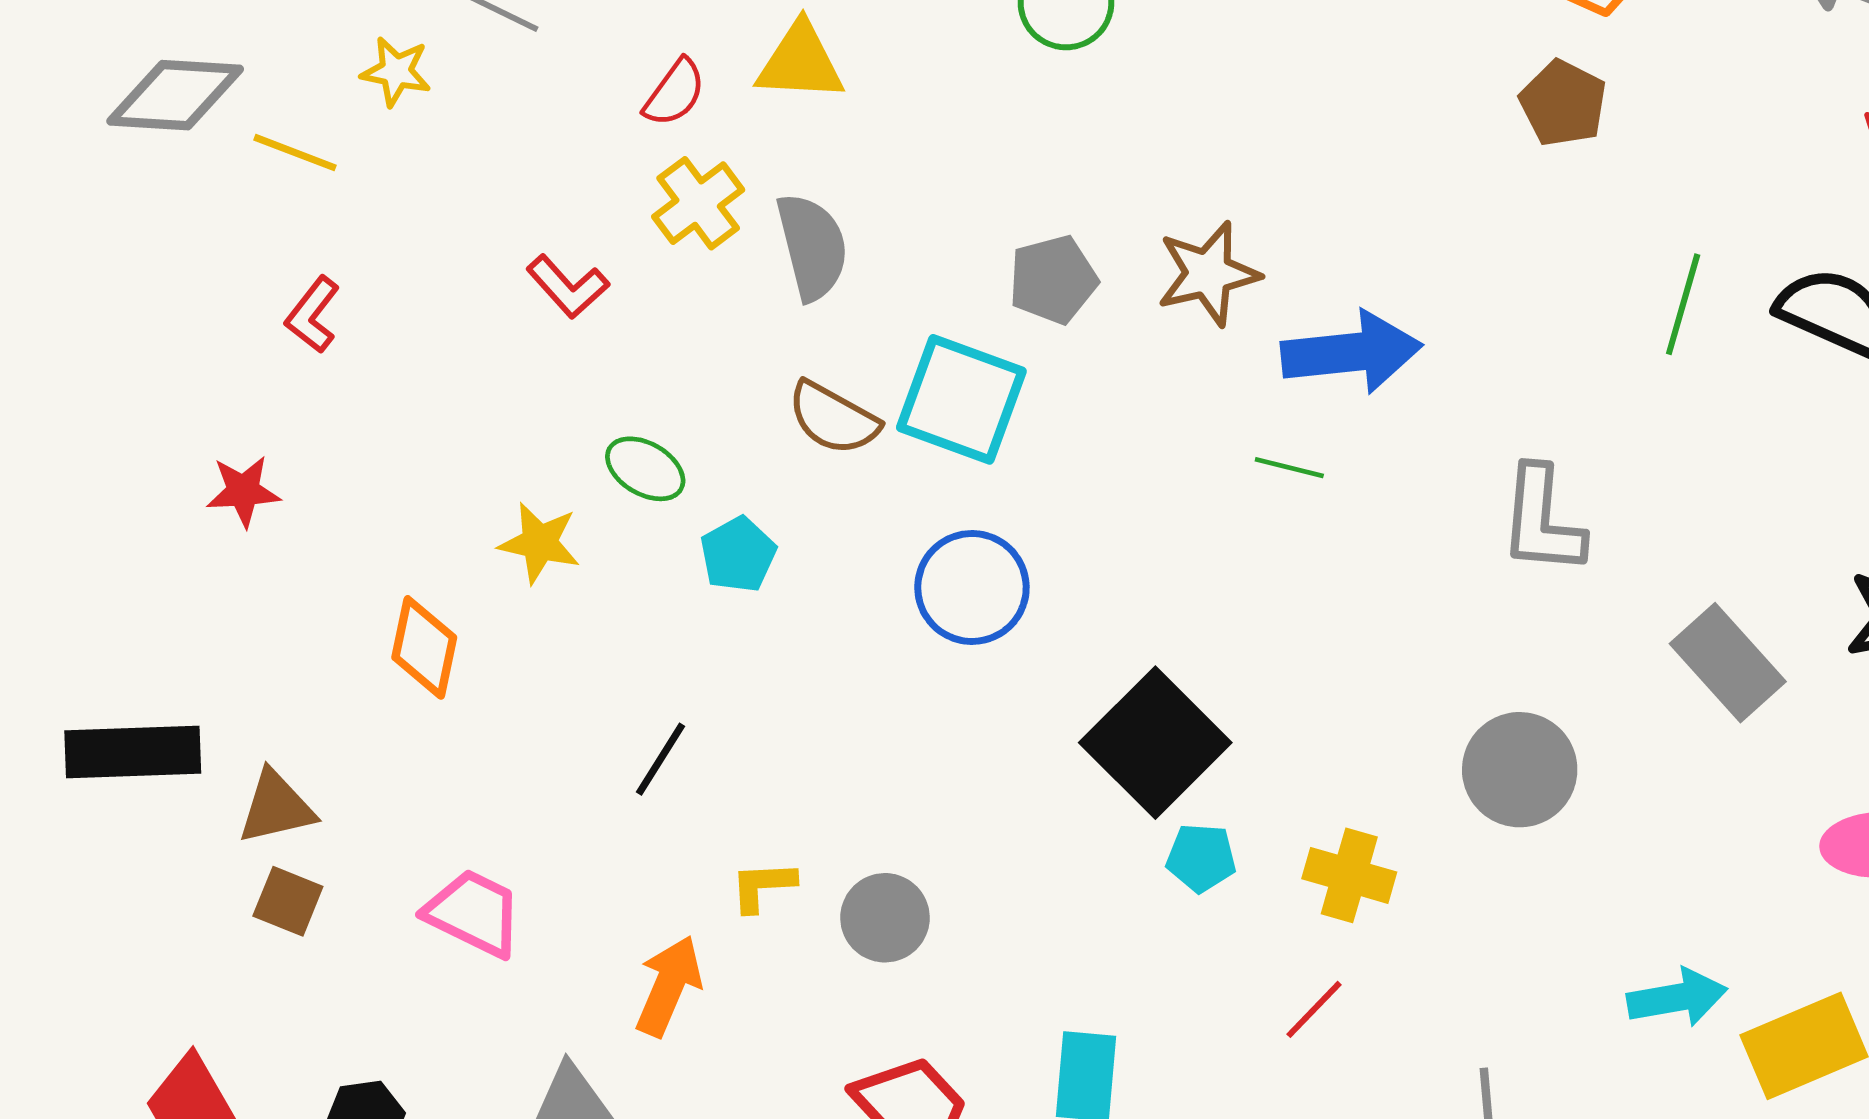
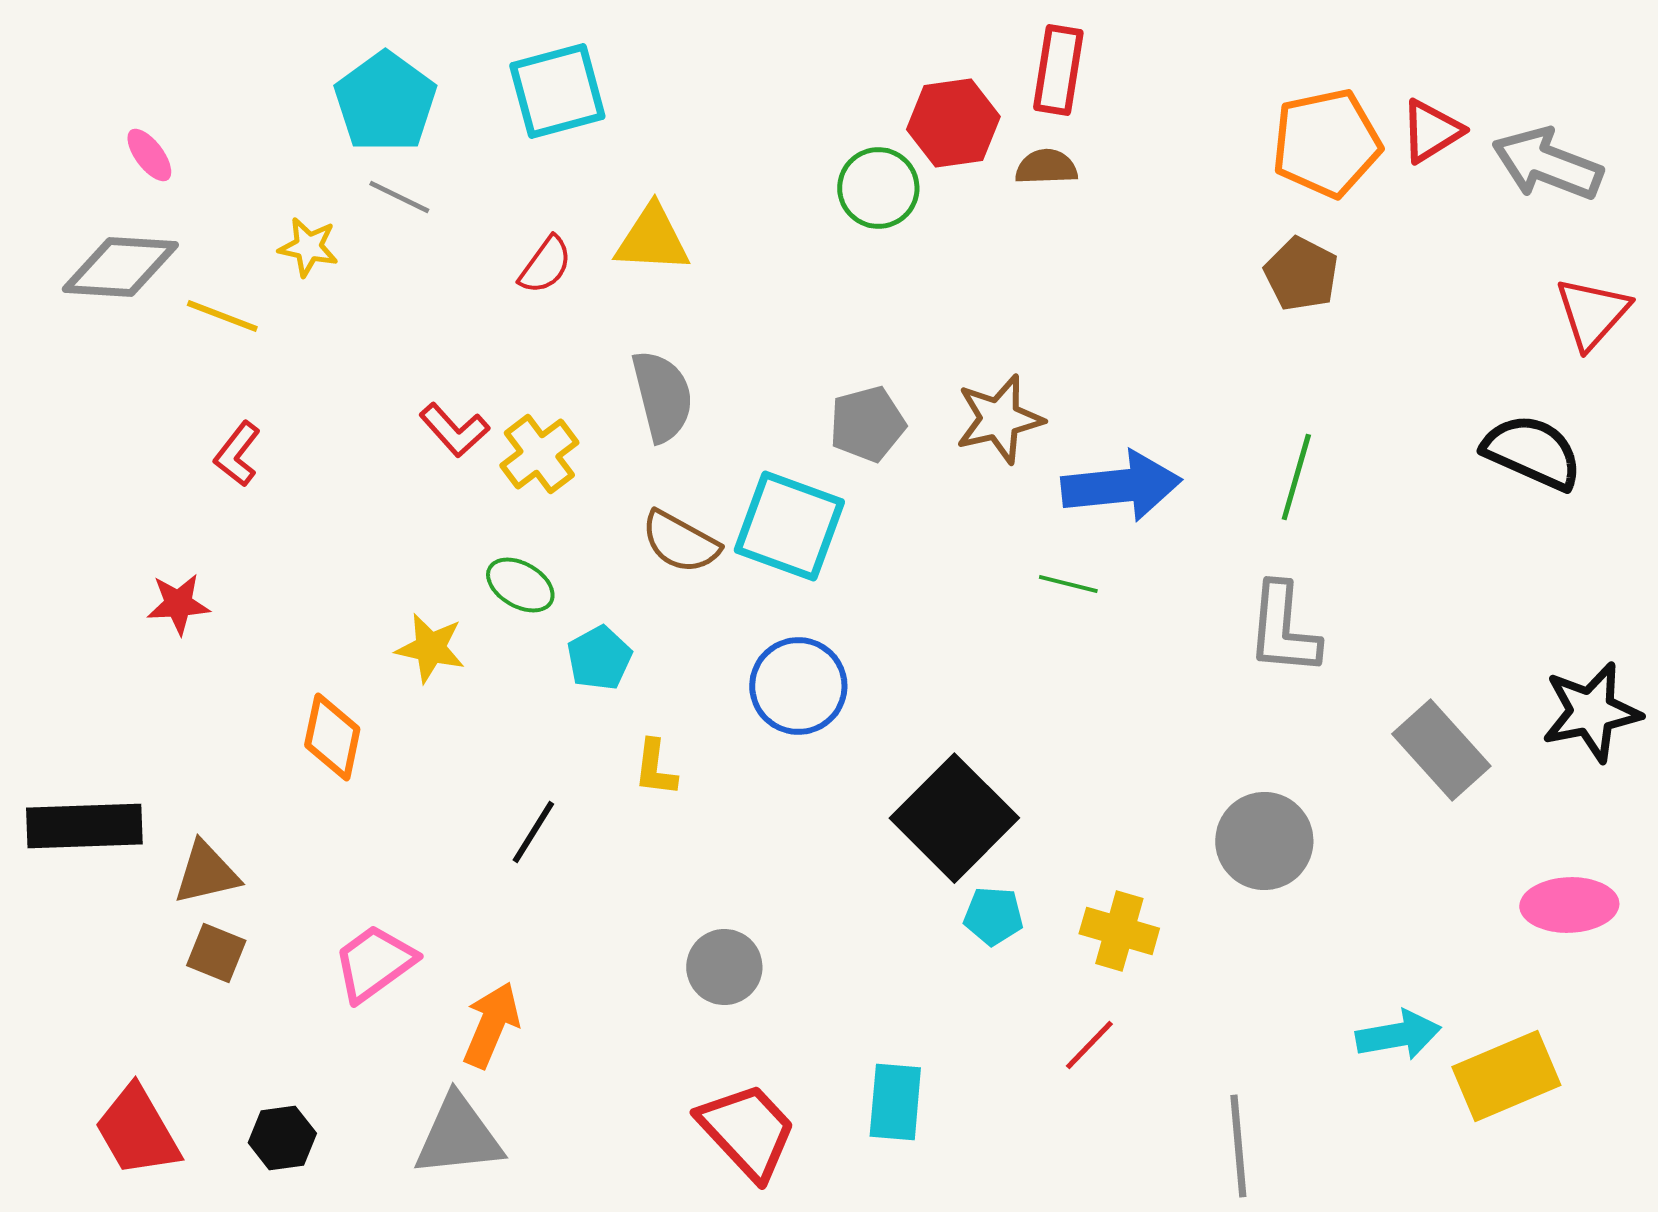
yellow cross: (698, 203) -> (539, 454), moved
green line: (1683, 304) -> (1296, 477), moved
yellow L-shape: (763, 886) -> (655, 768), moved, turned -80
pink trapezoid: (474, 913) -> (374, 963), turned -62
orange arrow: (669, 986) -> (491, 1025), moved

